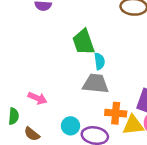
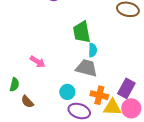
pink arrow: (37, 98) -> (38, 62), moved
cyan circle: (71, 126) -> (67, 92), moved

